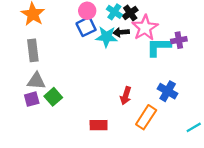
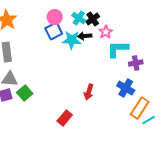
pink star: (145, 28) -> (106, 32), size x0.6
purple cross: (179, 40) -> (136, 63), moved
orange rectangle: (146, 117) -> (140, 108), moved
red rectangle: (99, 125) -> (65, 118), turned -49

